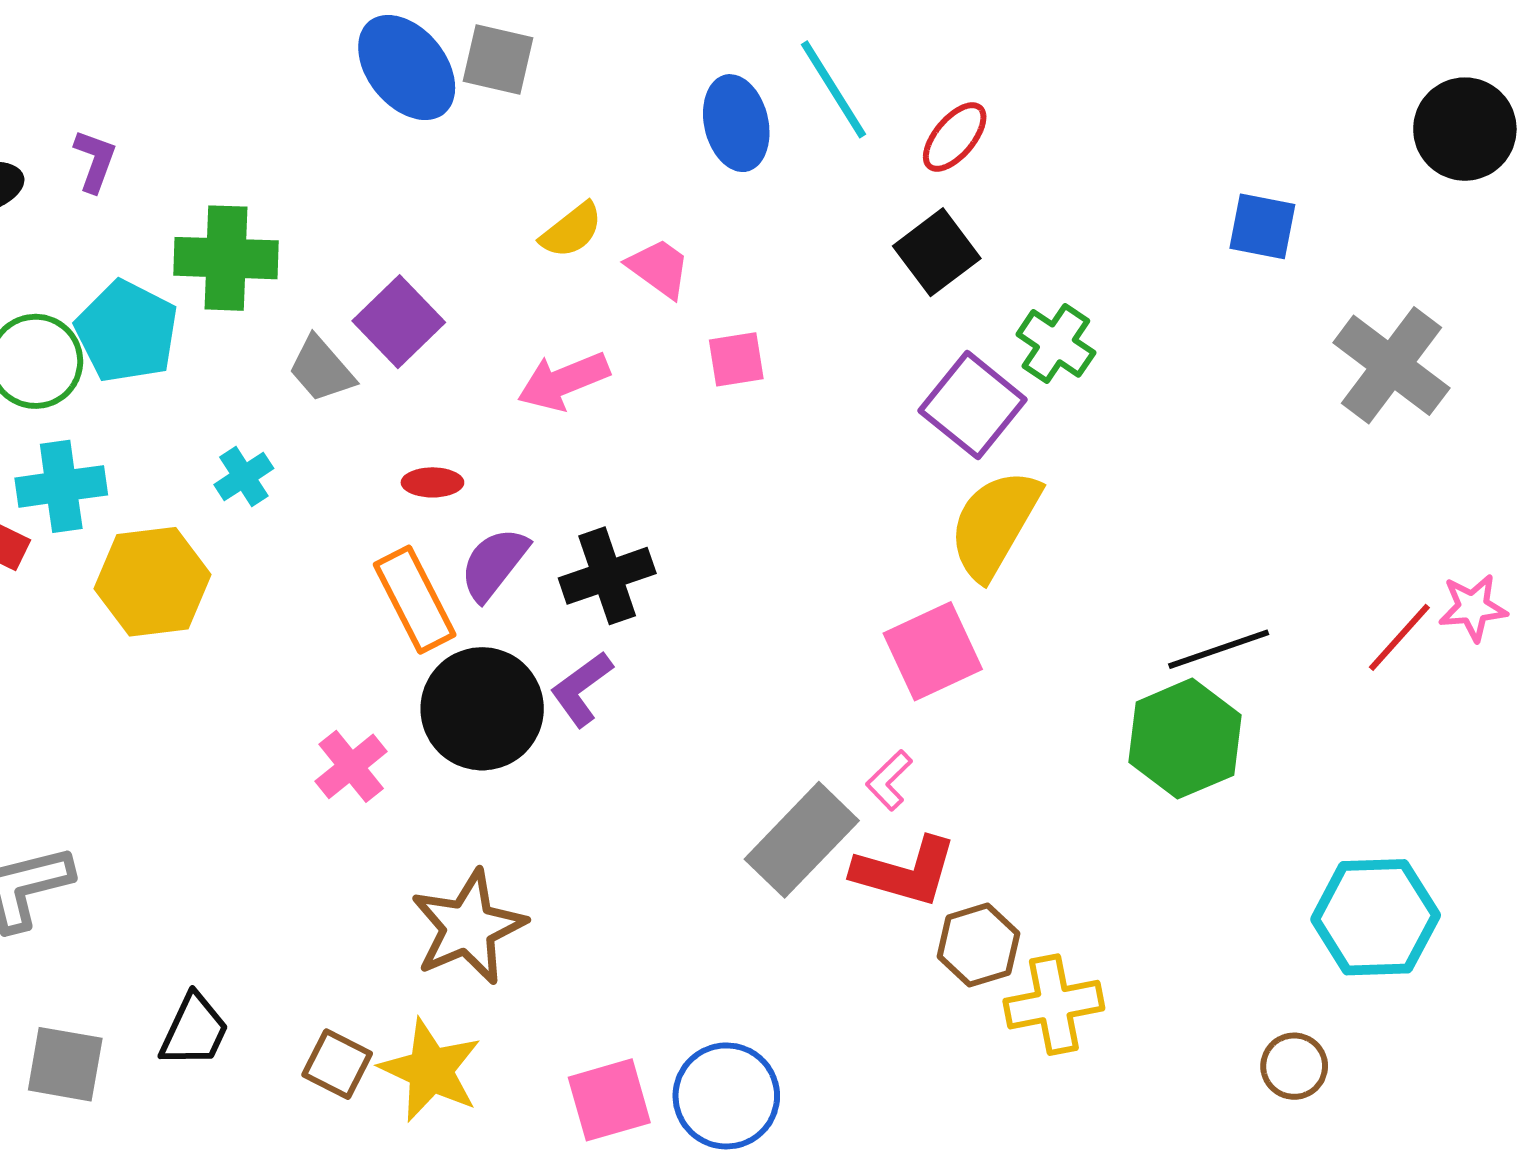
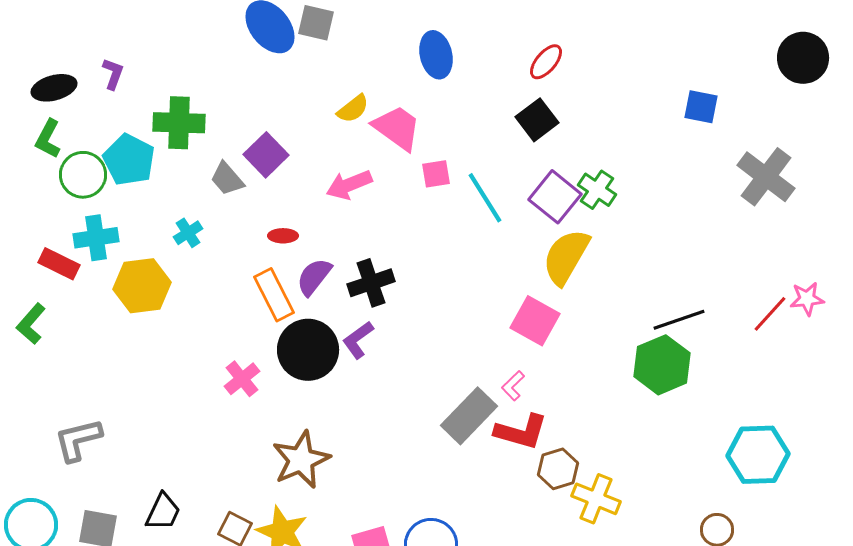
cyan line: (834, 89) -> (485, 198), moved
pink trapezoid: (659, 268) -> (397, 128), size x1.5
green cross: (1056, 343) -> (597, 190), moved
pink square: (933, 651) -> (535, 321), turned -36
yellow cross: (1054, 1005) -> (596, 499), turned 33

